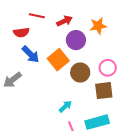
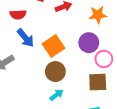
purple circle: (76, 40) -> (89, 43), moved
brown circle: (80, 73) -> (55, 72), moved

